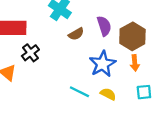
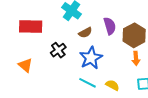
black cross: (30, 53) -> (58, 50), moved
blue star: (103, 64) -> (91, 58), moved

